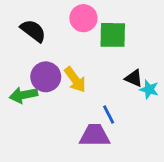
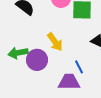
purple circle: (46, 77) -> (37, 60), moved

